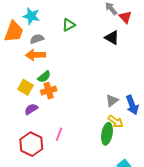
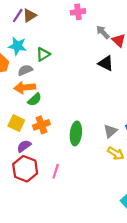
green triangle: (69, 25) -> (43, 54), moved
green semicircle: (44, 77) -> (35, 100), moved
green ellipse: (107, 134) -> (76, 133), moved
red hexagon: (31, 144) -> (25, 169), moved

